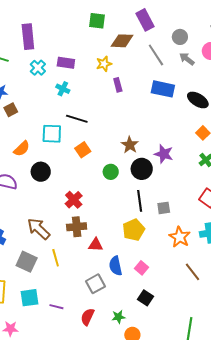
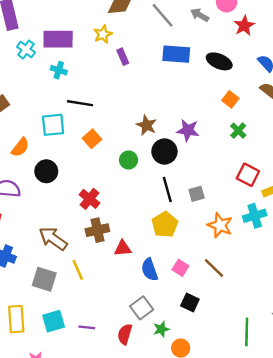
purple rectangle: (66, 63) -> (58, 39), size x1.4
brown line: (193, 272) -> (214, 268), moved
gray square: (96, 284) -> (142, 308), moved

